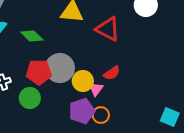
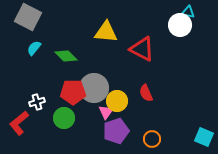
red semicircle: (112, 73) -> (146, 93), turned 102
pink triangle: (96, 89) -> (106, 112), moved
orange circle: (101, 115) -> (152, 139), moved

